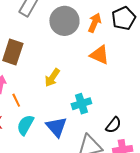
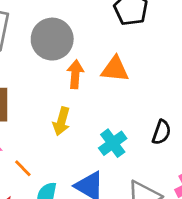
orange arrow: (95, 23) -> (75, 74), moved
black semicircle: (113, 125) -> (161, 132), moved

